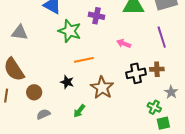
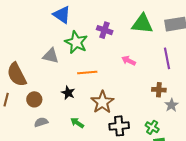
gray triangle: (20, 32) -> (51, 56), moved
black cross: (136, 73) -> (119, 126), moved
gray star: (171, 92) -> (171, 105), moved
green arrow: (79, 111) -> (77, 123), turned 80

